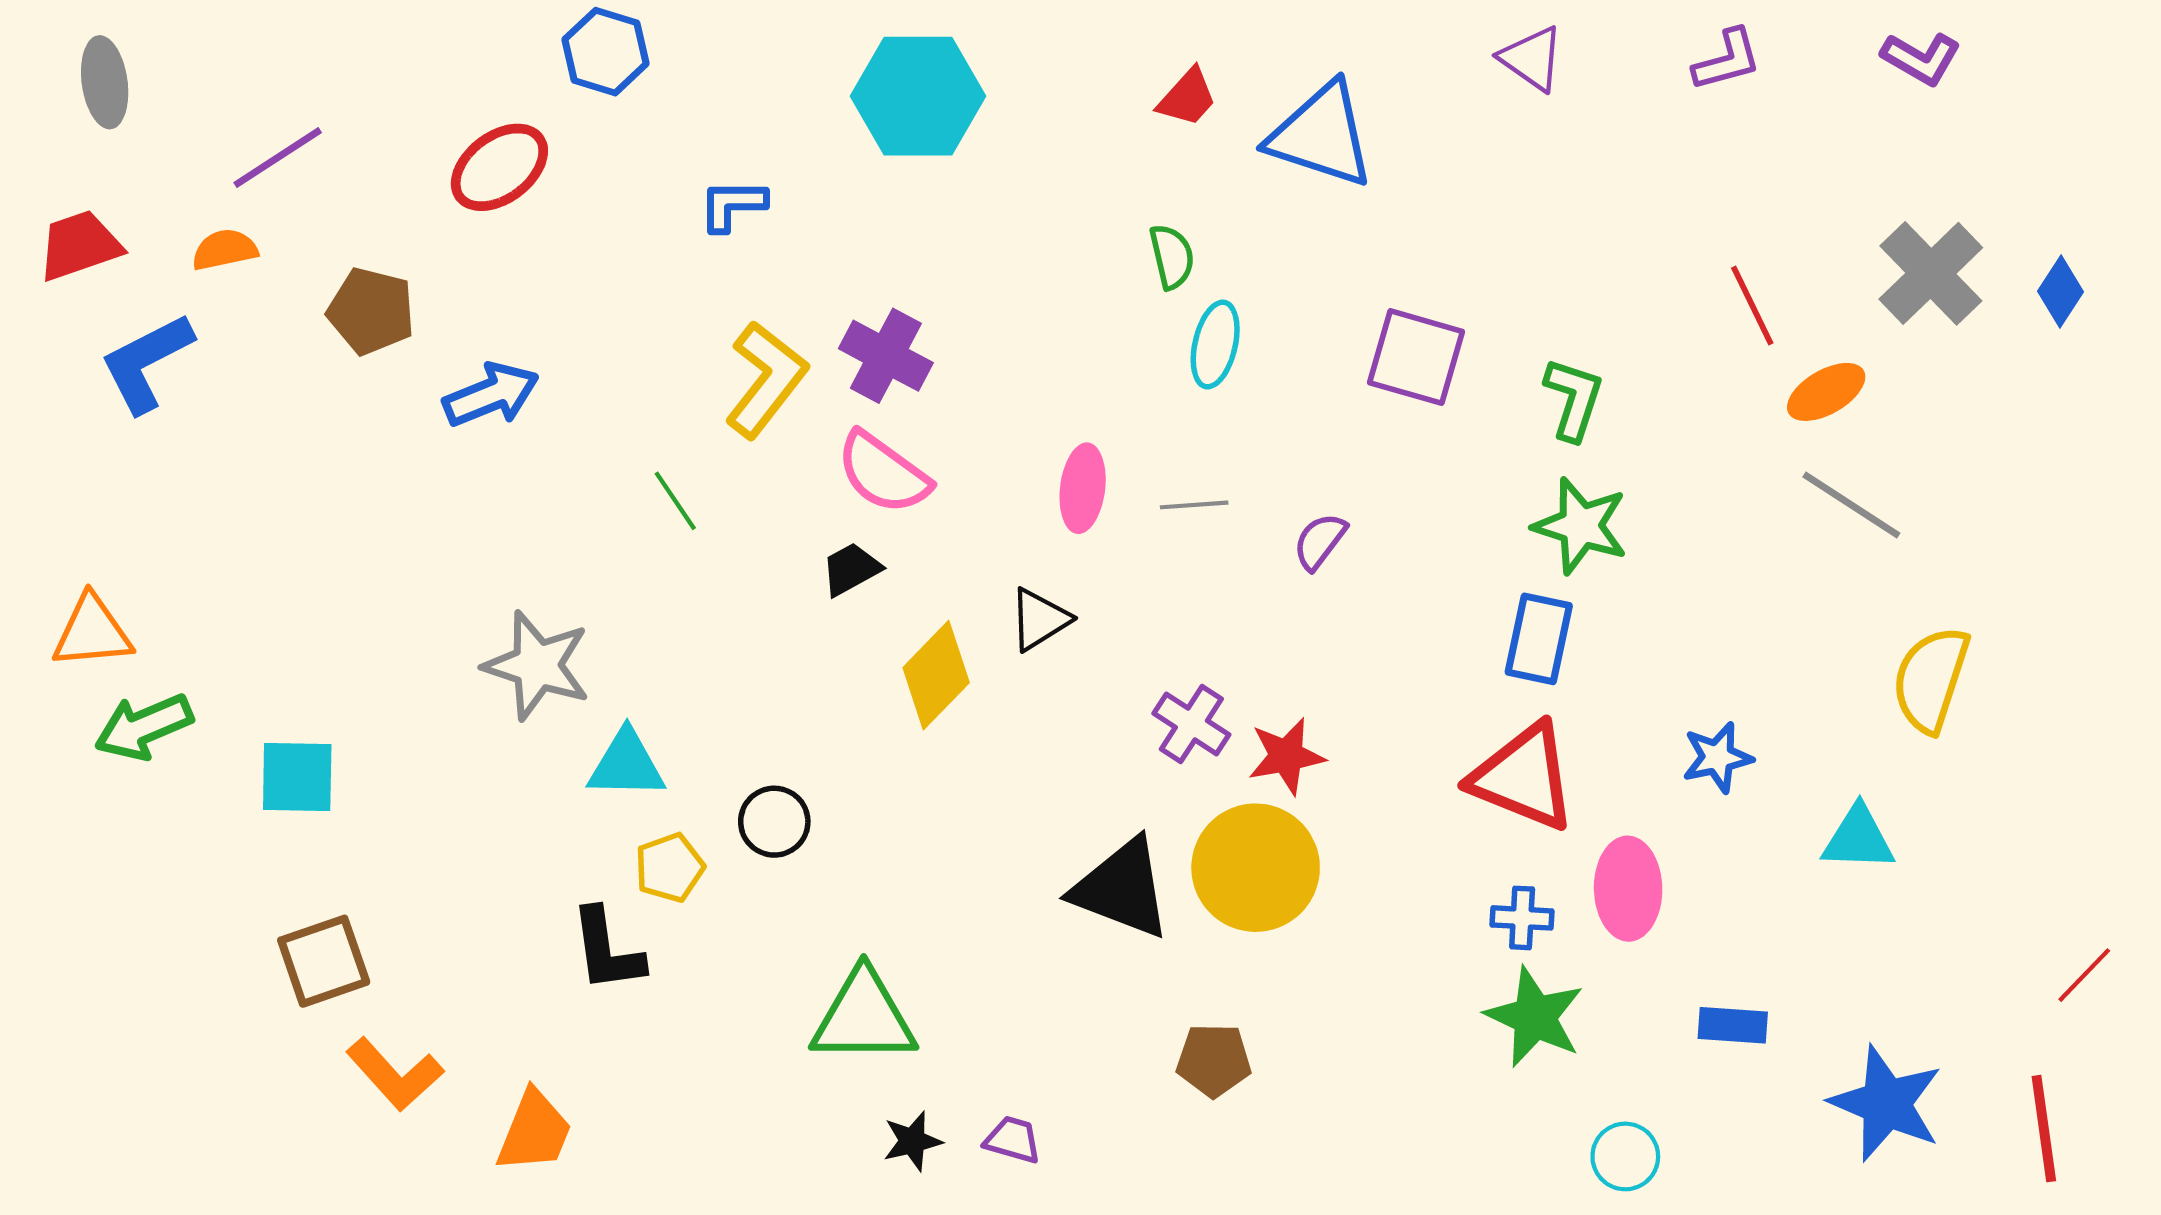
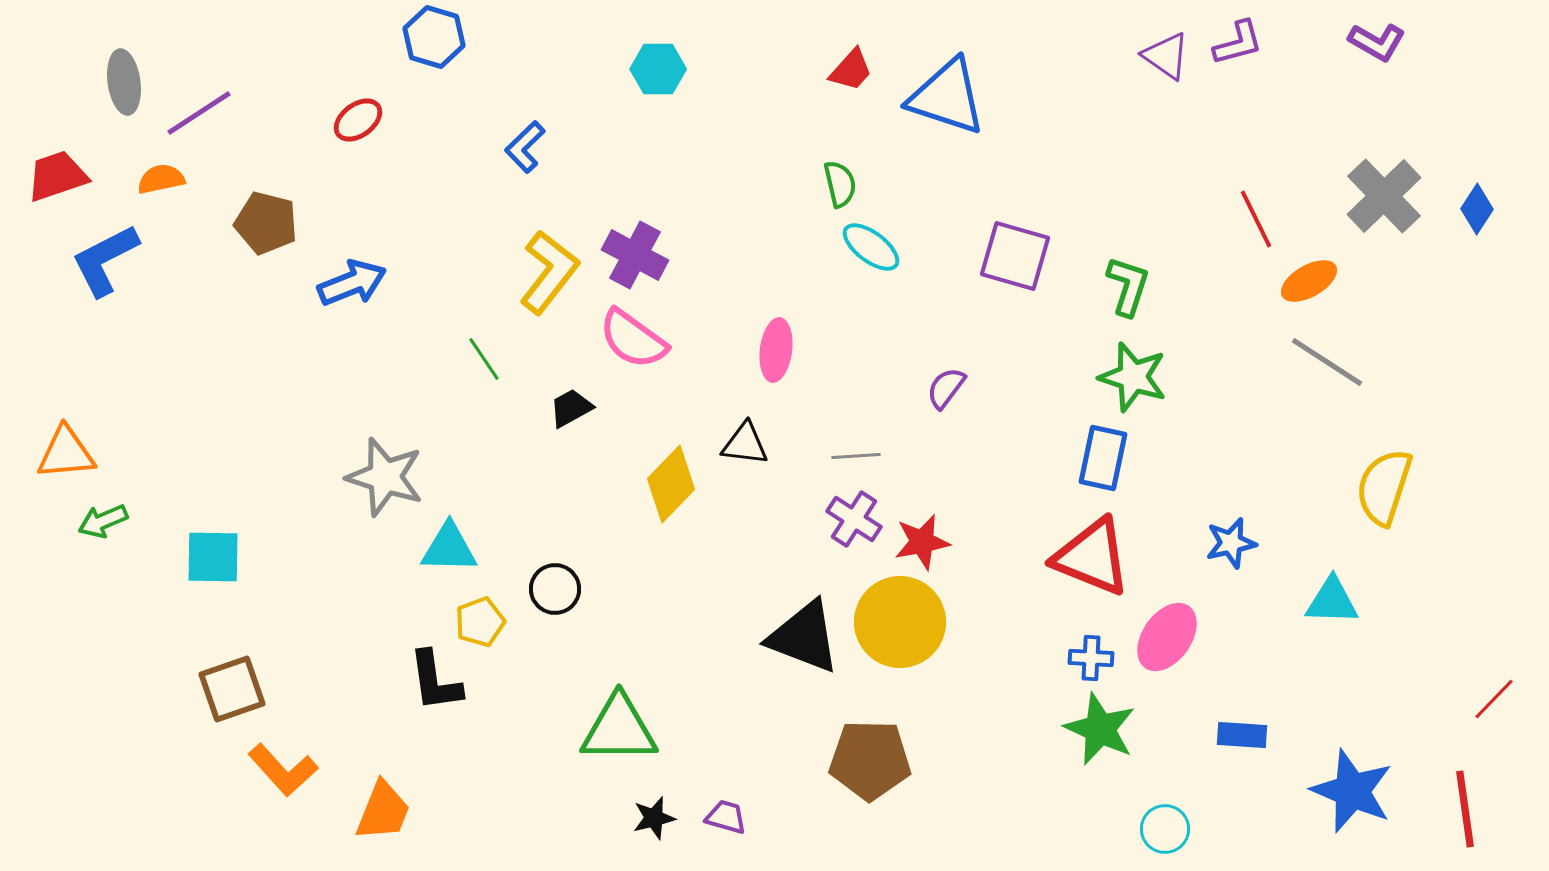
purple triangle: (1532, 59) -> (1166, 56), moved
gray ellipse: (105, 82) -> (124, 82), moved
cyan hexagon: (918, 96) -> (658, 69), size x0.6
red ellipse: (499, 167) -> (358, 120), size x0.7
blue L-shape: (732, 205) -> (525, 147), turned -44
cyan ellipse: (1215, 345) -> (871, 247), turned -66
gray line: (1194, 505) -> (856, 456), moved
black trapezoid: (851, 569) -> (571, 408), moved
black triangle: (1039, 619) -> (745, 444), turned 39
green arrow: (144, 727) -> (103, 521), size x0.7
pink ellipse: (1628, 889) -> (1167, 637), turned 36
brown pentagon: (1214, 1060) -> (870, 760), size x1.5

